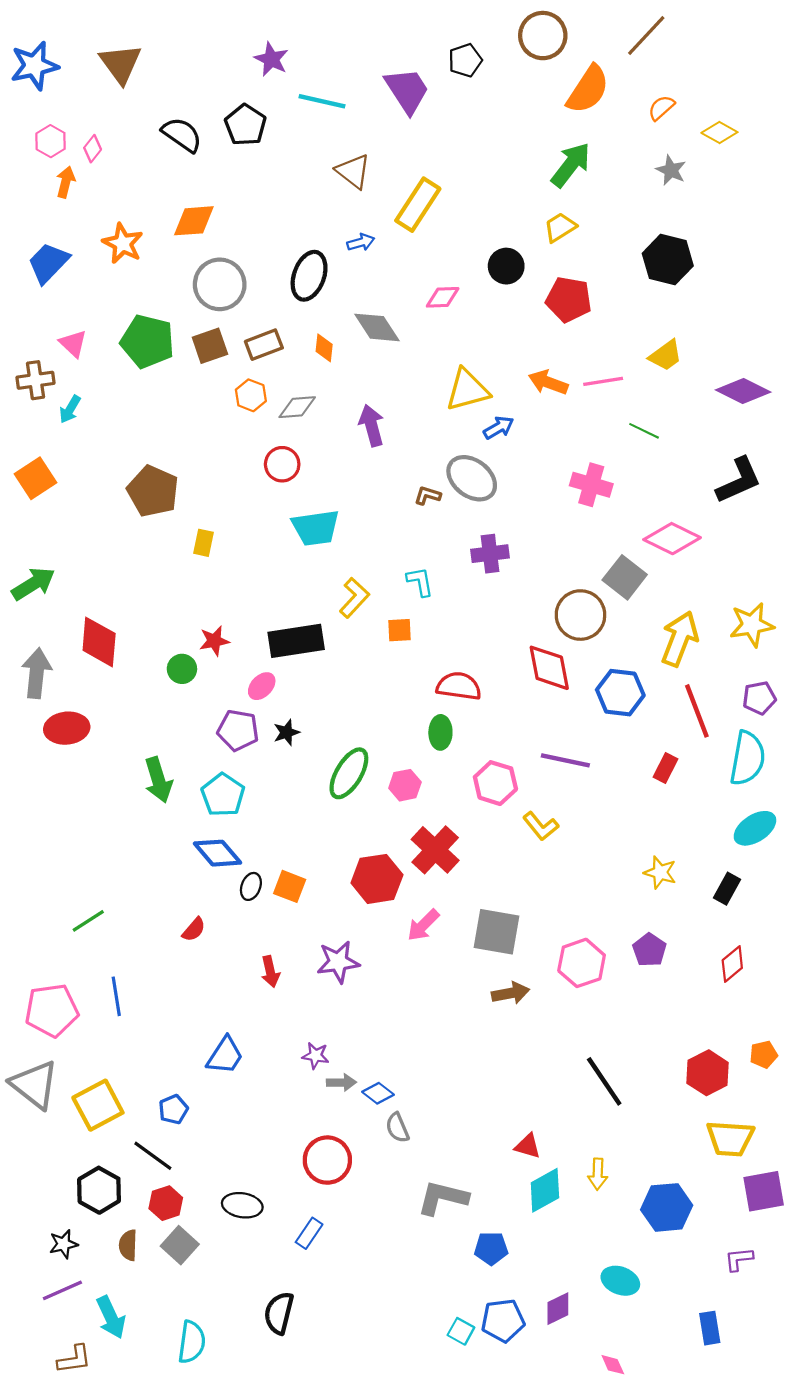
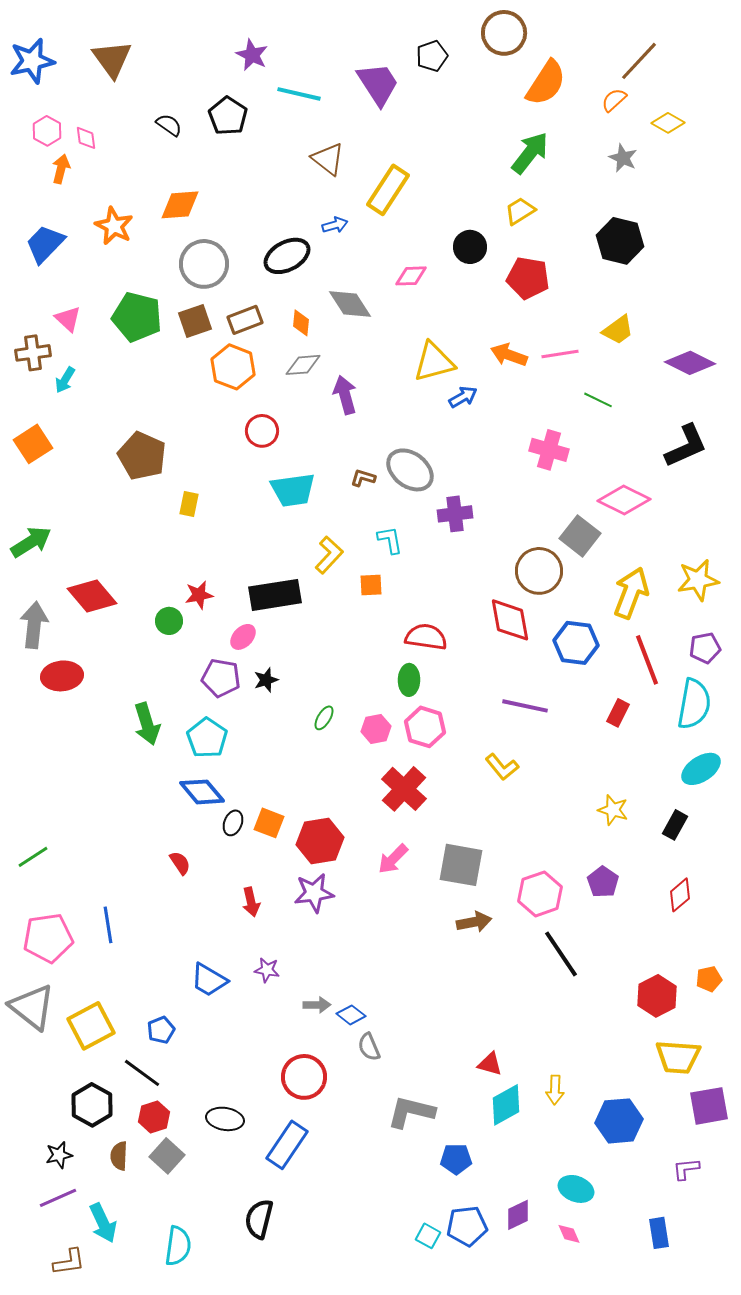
brown line: (646, 36) -> (639, 61), moved
black semicircle: (182, 135) -> (169, 125), size x0.7
pink diamond: (93, 149) -> (86, 138), turned -45
black ellipse: (309, 276) -> (287, 256), turned 42
orange hexagon: (251, 395) -> (233, 367), size x1.5
gray diamond: (297, 407) -> (303, 365), moved
gray ellipse: (472, 478) -> (410, 470), moved
brown L-shape: (428, 495) -> (363, 478), moved
red diamond: (99, 642) -> (92, 596), turned -45
green ellipse: (349, 773) -> (324, 718), size x0.5
pink hexagon: (495, 783) -> (425, 727), moved
red hexagon: (377, 879) -> (320, 841), moved
green line: (88, 921) -> (33, 857), moved
red semicircle: (194, 930) -> (180, 863), turned -75
blue trapezoid: (225, 1056) -> (209, 980), turned 87
purple star: (316, 1056) -> (267, 970), moved
black line: (604, 1081) -> (561, 954), moved
blue rectangle: (309, 1233) -> (287, 1145), size x1.6
pink diamond: (613, 1365) -> (569, 1234), moved

